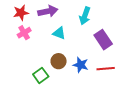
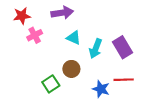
red star: (21, 13) -> (22, 16), moved
cyan arrow: (85, 16) -> (96, 49), moved
blue star: (81, 65) -> (101, 89), moved

